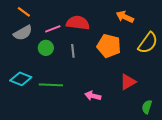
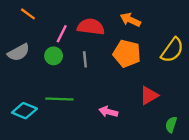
orange arrow: (125, 17) -> (130, 20), moved
pink line: (53, 29) -> (62, 34), turned -42
gray semicircle: (23, 33) -> (19, 52), moved
cyan diamond: (21, 79) -> (24, 111), moved

